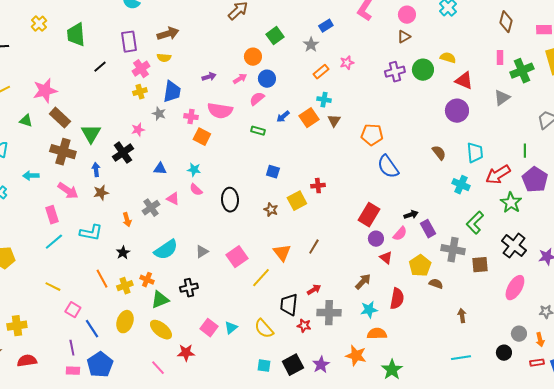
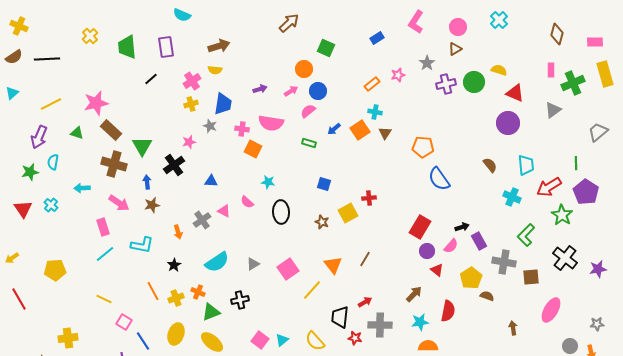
green square: (275, 36) -> (326, 48), turned -30
purple rectangle: (129, 42) -> (166, 47), moved
gray star: (311, 45) -> (427, 63), moved
cyan star: (194, 170) -> (268, 182), moved
pink ellipse: (515, 288) -> (551, 310), moved

